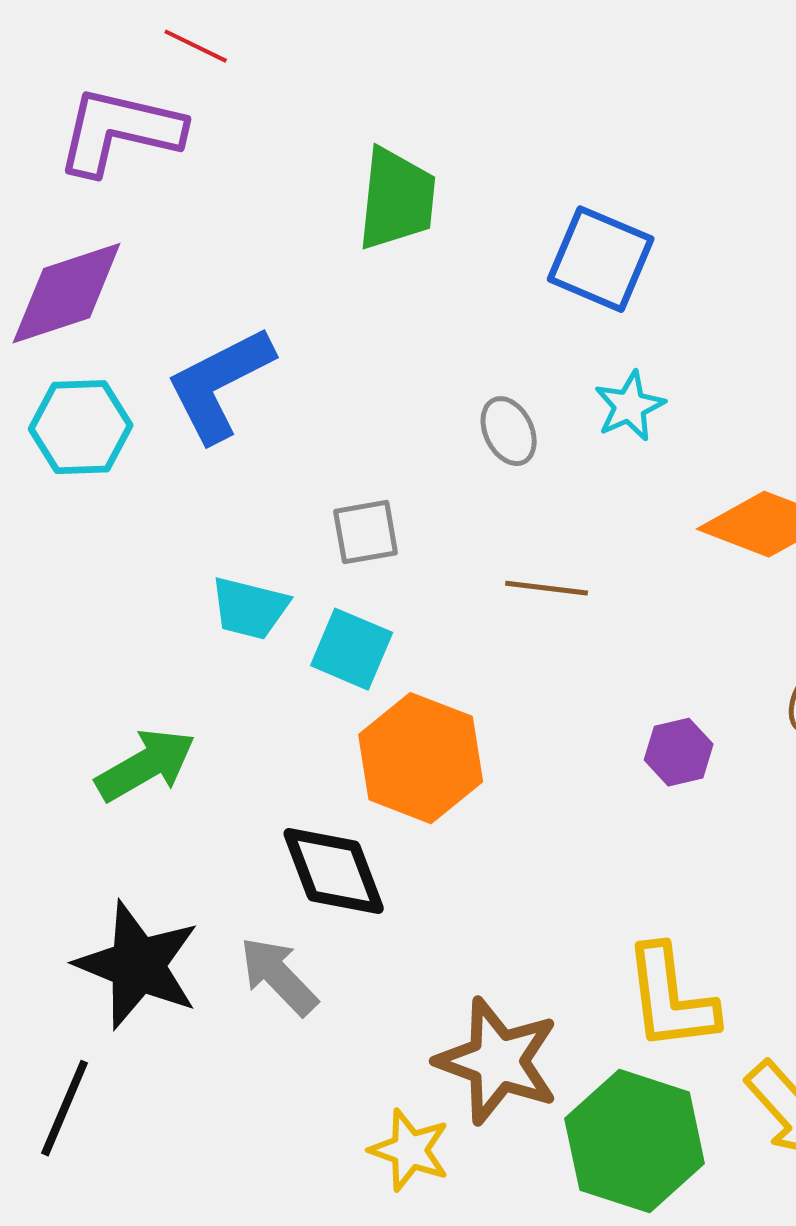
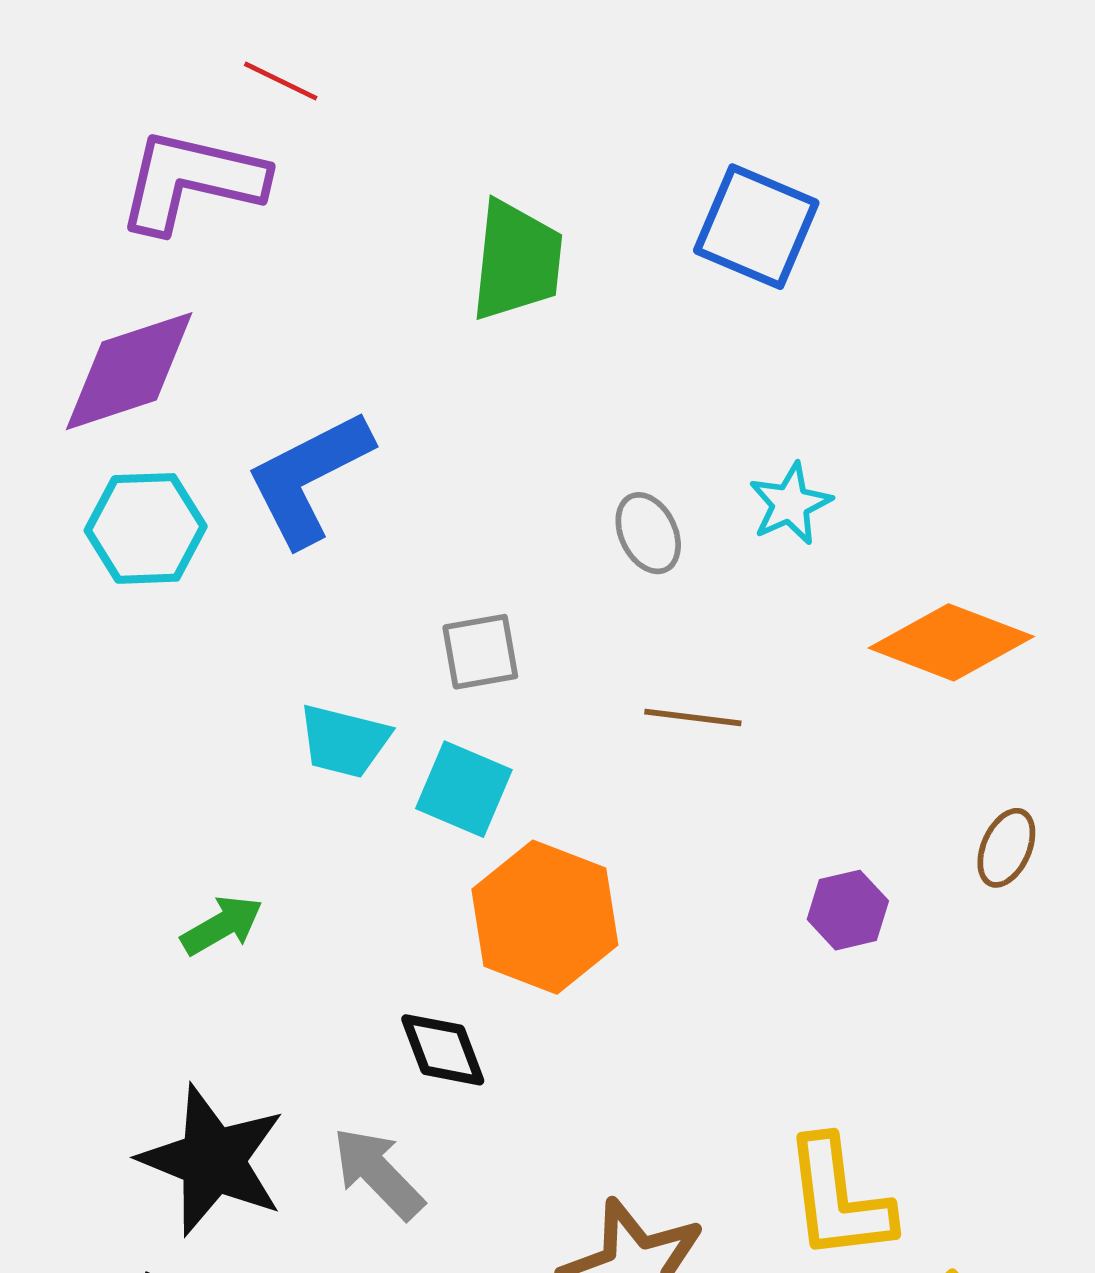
blue square: (601, 259) -> (756, 227), moved
green arrow: (146, 765) -> (222, 925), size x0.7
black diamond: (334, 871) -> (443, 1050), size x0.7

